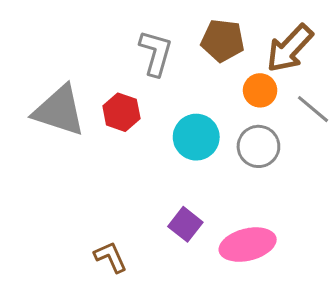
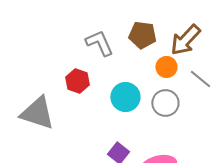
gray L-shape: (156, 53) -> (99, 43), turned -40
gray triangle: (59, 111) -> (37, 113), moved

